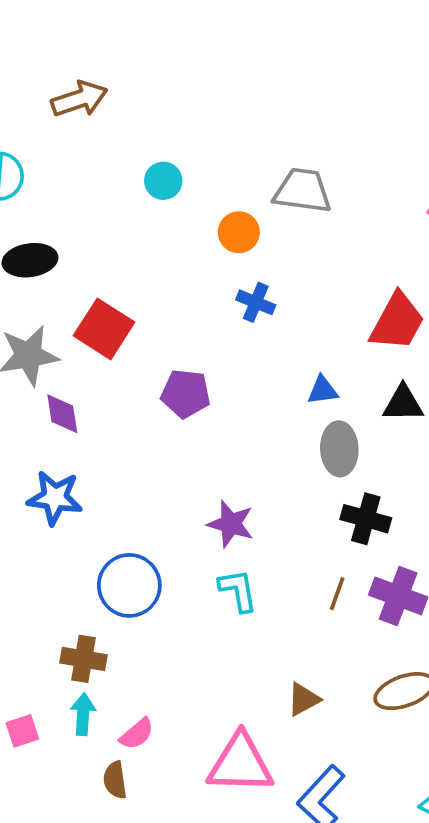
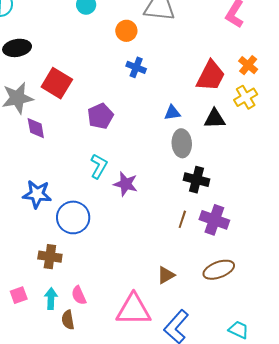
purple pentagon: (186, 394) -> (100, 116), turned -30
blue star: (55, 498) -> (37, 194), moved
cyan L-shape: (238, 590) -> (99, 166), moved, turned 40
cyan arrow: (83, 714) -> (51, 299), moved
pink semicircle: (137, 734) -> (79, 295), turned 108

